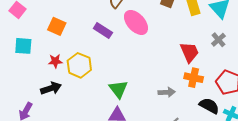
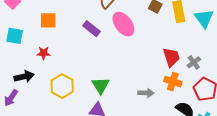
orange square: (57, 26) -> (48, 20), turned -30
gray cross: (218, 40) -> (194, 62), moved
yellow hexagon: (79, 65) -> (62, 86), moved
black arrow: (51, 88) -> (24, 77), moved

